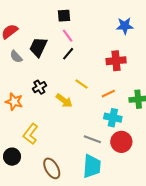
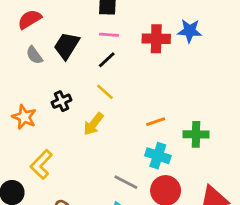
pink line: (68, 36) -> (109, 35), turned -56
red cross: (116, 61) -> (156, 39), moved
yellow line: (82, 84) -> (105, 92), moved
yellow arrow: (64, 101) -> (93, 124), turned 84

